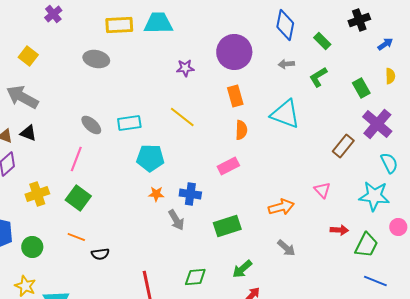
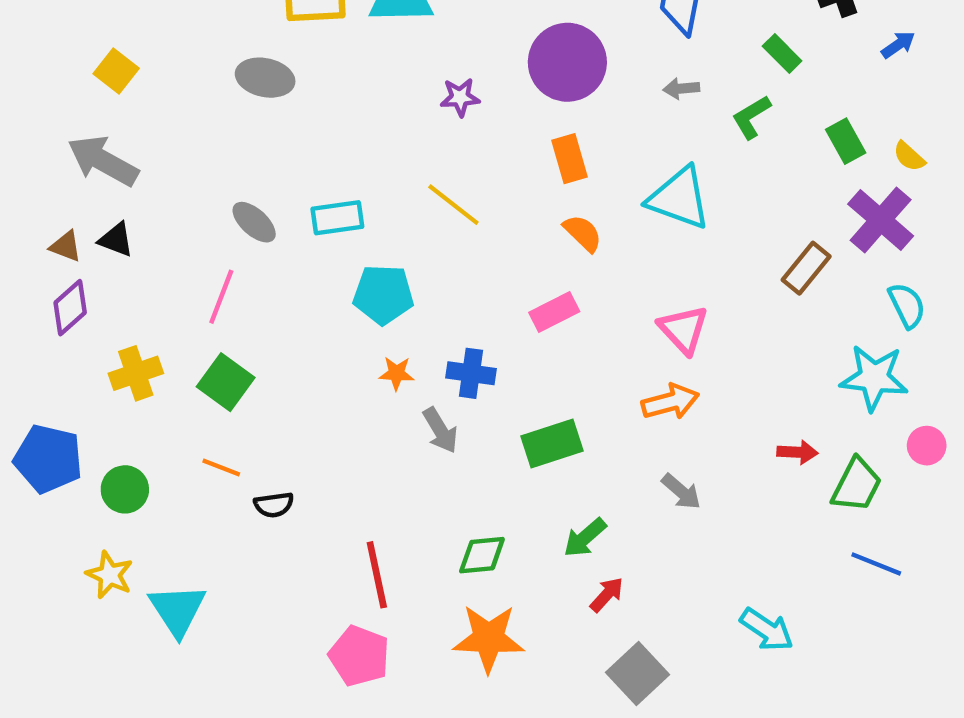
green rectangle: (322, 41) -> (782, 53), moved
yellow semicircle: (390, 76) -> (909, 156), moved, turned 133
orange semicircle: (241, 130) -> (583, 233), turned -48
pink triangle: (322, 190) -> (683, 329), moved, size x1.4

